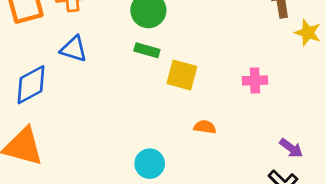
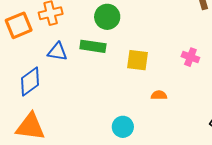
green rectangle: (147, 50) -> (93, 46), moved, size x1.4
pink cross: (255, 80) -> (190, 57), turned 30

